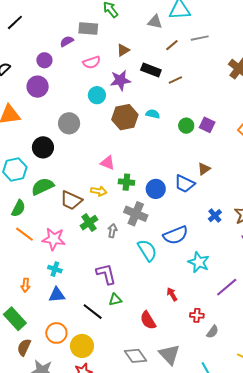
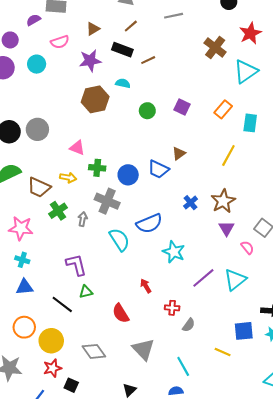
brown line: (172, 45) -> (131, 26), moved
cyan circle: (97, 95) -> (37, 64), moved
cyan semicircle: (153, 114) -> (123, 83), moved
gray circle: (69, 123) -> (37, 129), moved
green circle: (186, 126) -> (147, 111), moved
gray diamond: (135, 356) -> (94, 351), moved

